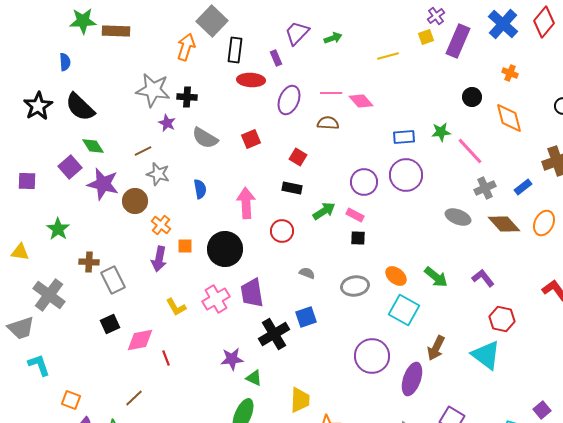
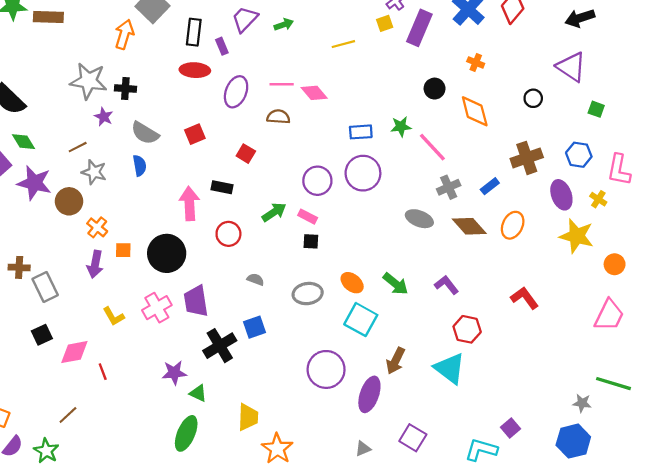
black rectangle: (235, 50) -> (194, 32), moved
black rectangle: (292, 188) -> (222, 187), moved
blue semicircle: (200, 189) -> (140, 166), moved

